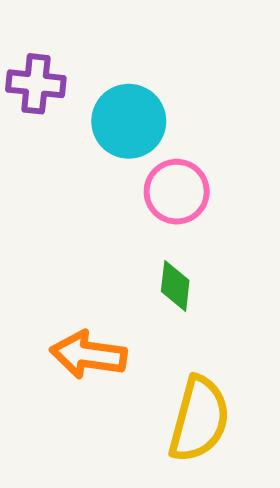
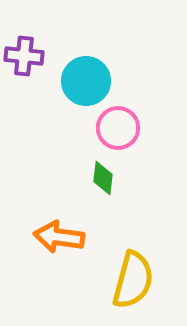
green diamond: (175, 286) -> (103, 178), moved

